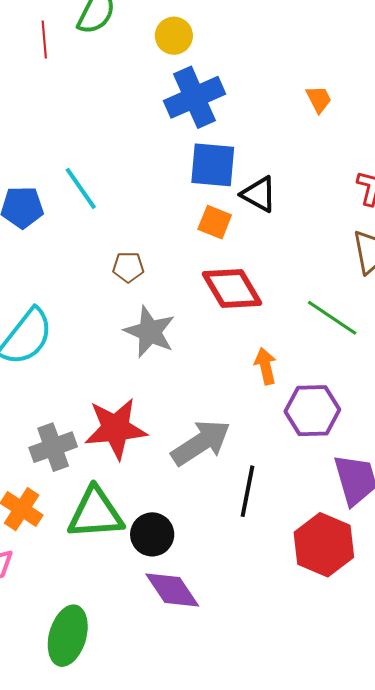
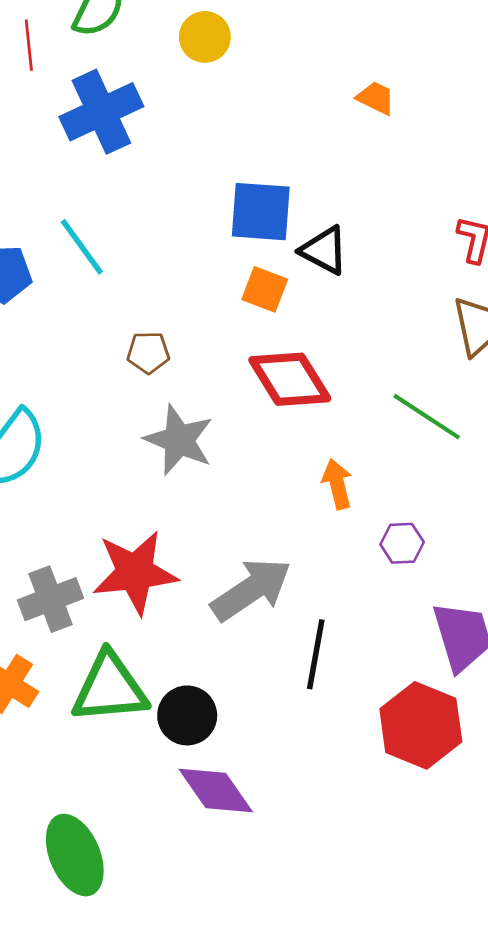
blue cross: (195, 97) -> (101, 112), moved
orange trapezoid: (319, 99) -> (376, 98), moved, turned -36
purple hexagon: (312, 411) -> (402, 543), size x0.6
green ellipse: (68, 636) -> (75, 855), turned -38

